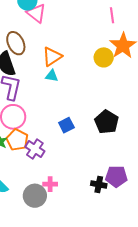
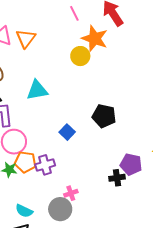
orange triangle: (52, 57) -> (26, 38), moved
cyan triangle: (52, 76) -> (37, 90), size x1.6
purple cross: (35, 149) -> (45, 165), turned -30
purple pentagon: (116, 176) -> (131, 164), turned 30

